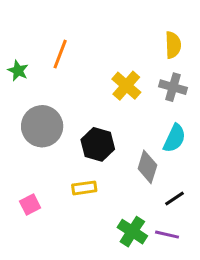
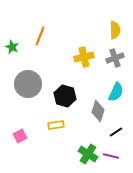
yellow cross: (126, 86) -> (84, 57), turned 36
gray cross: (173, 87) -> (115, 58), turned -36

